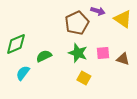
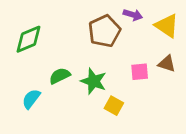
green diamond: (16, 44) -> (28, 39), moved
green star: (78, 53) -> (94, 81), moved
brown triangle: (123, 59) -> (167, 64), moved

